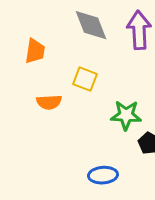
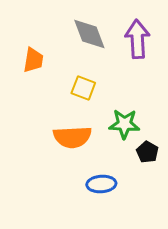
orange semicircle: (49, 102) -> (72, 137), moved, size x1.5

